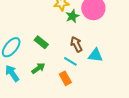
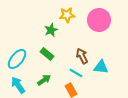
green star: (72, 16) -> (51, 30), moved

